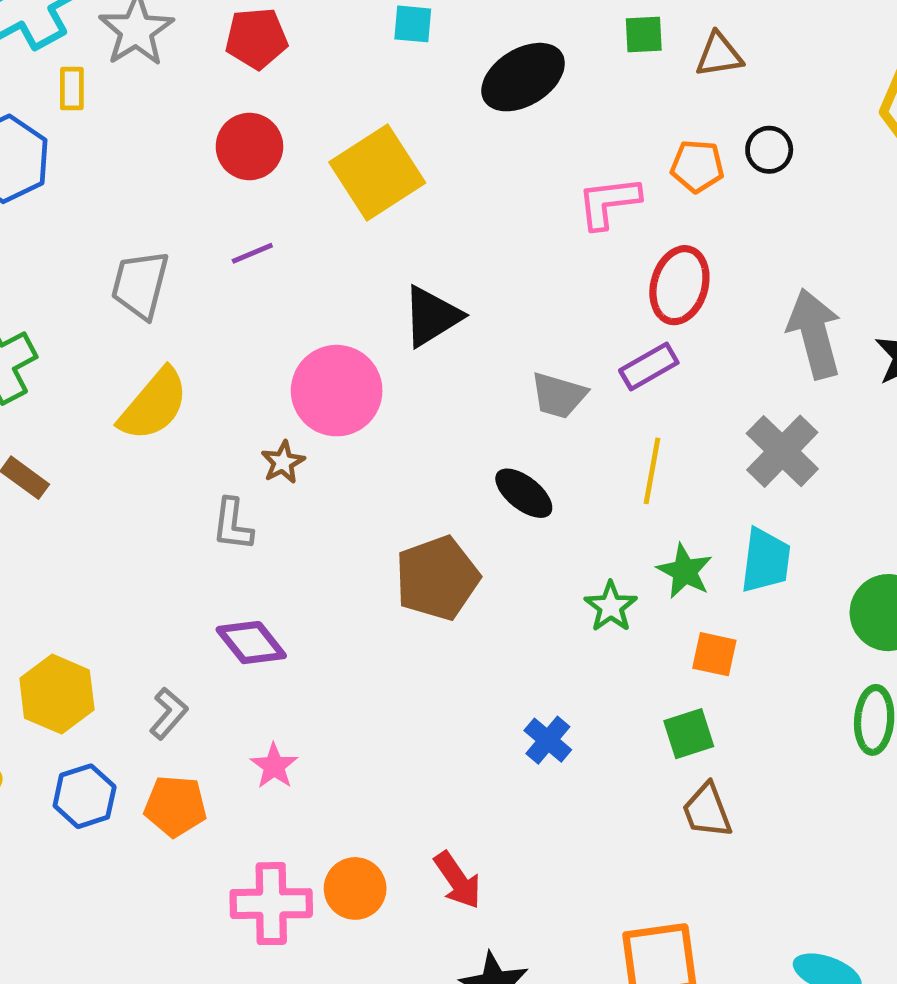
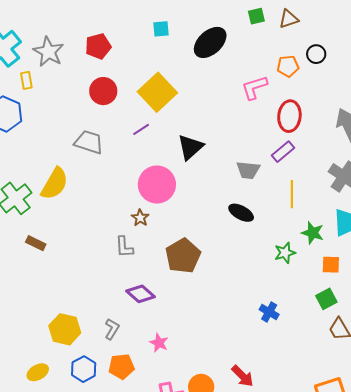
purple line: (252, 253) -> (141, 129), moved
gray trapezoid: (140, 285) -> (89, 142), moved, turned 104
yellow semicircle: (154, 405) -> (55, 184), moved
brown pentagon: (437, 578) -> (183, 256), moved
green star: (611, 607) -> (285, 253), turned 30

